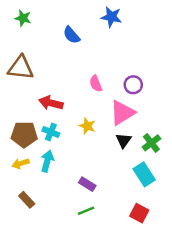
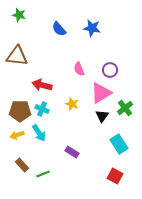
blue star: (111, 17) -> (92, 28), moved
green cross: (151, 143) -> (125, 108), moved
cyan arrow: (47, 161) -> (39, 133), turned 132
green line: (86, 211) -> (43, 174), moved

